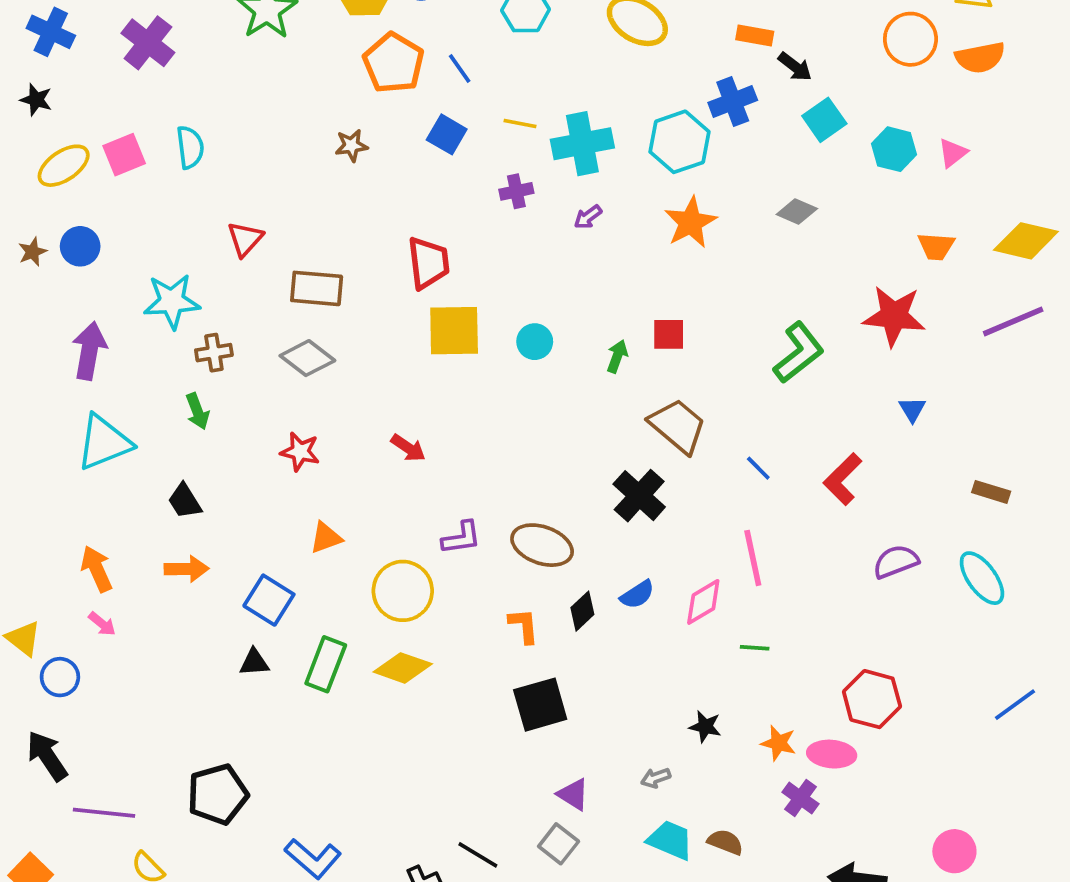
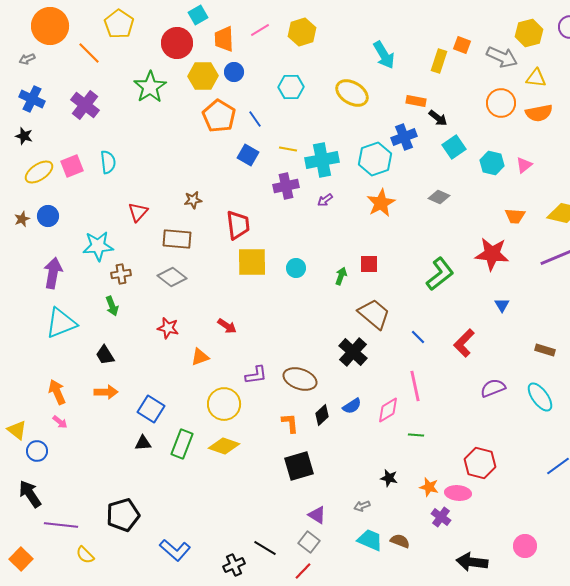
brown star: (351, 145) -> (193, 200), moved
purple cross: (516, 191) -> (286, 186), size x1.4
orange triangle: (326, 538) -> (200, 357), moved

